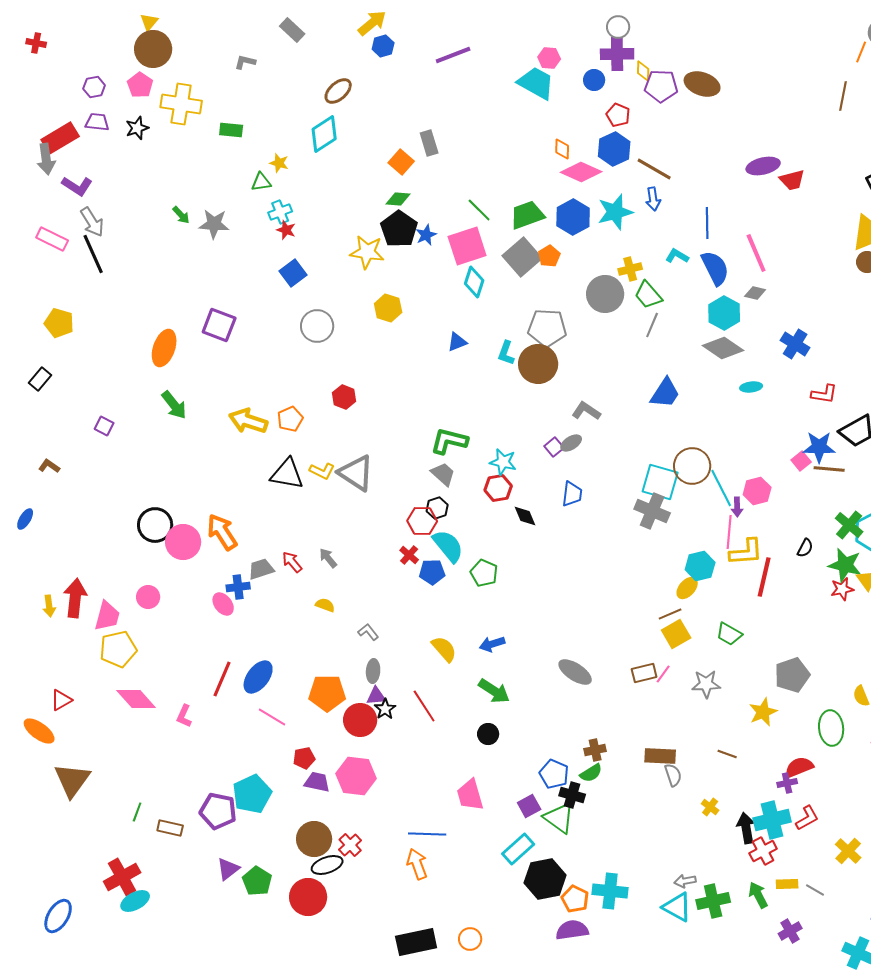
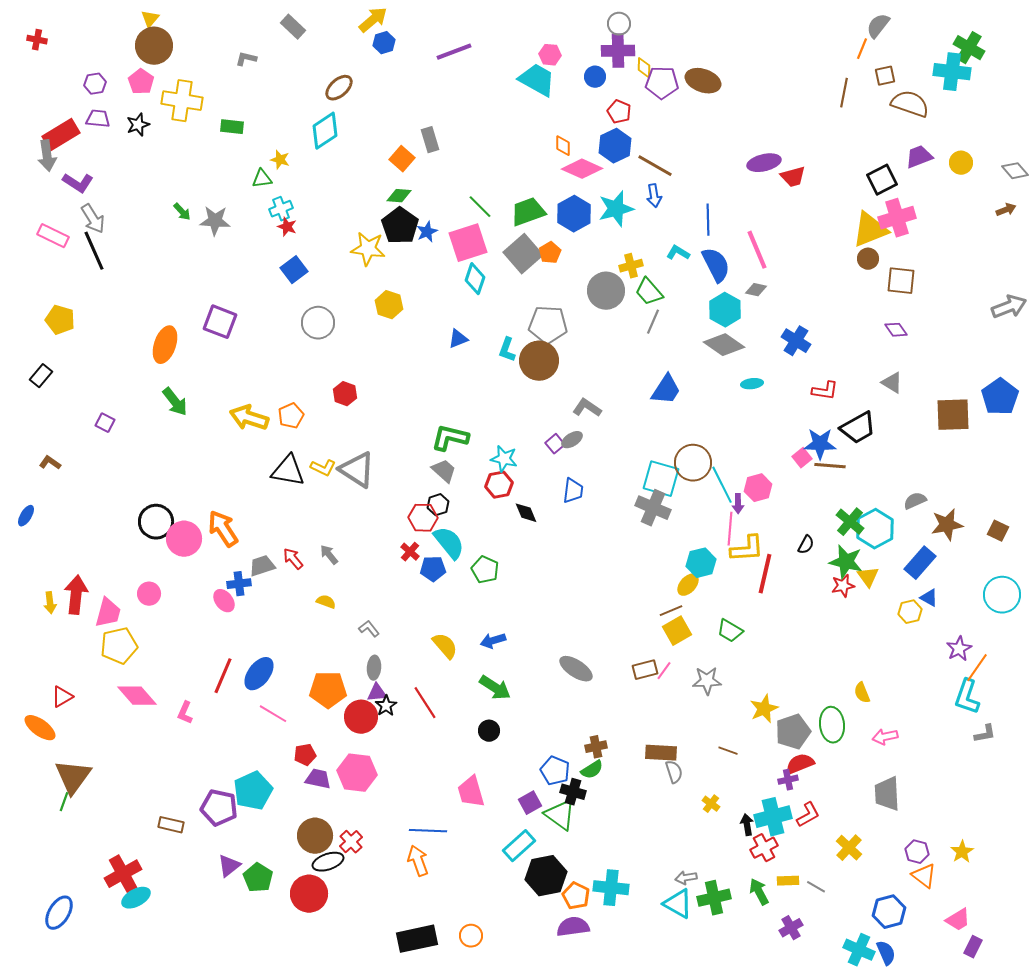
gray pentagon: (792, 675) -> (793, 732), moved
green line: (137, 812) -> (64, 802), moved
black arrow: (746, 828) -> (747, 825), size x0.7

